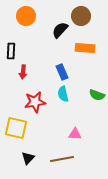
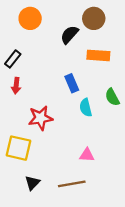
black rectangle: (11, 51) -> (13, 59), turned 35
red arrow: (23, 72) -> (16, 86), moved
cyan semicircle: (63, 94) -> (86, 108), moved
green semicircle: (97, 95) -> (112, 97), moved, turned 42

